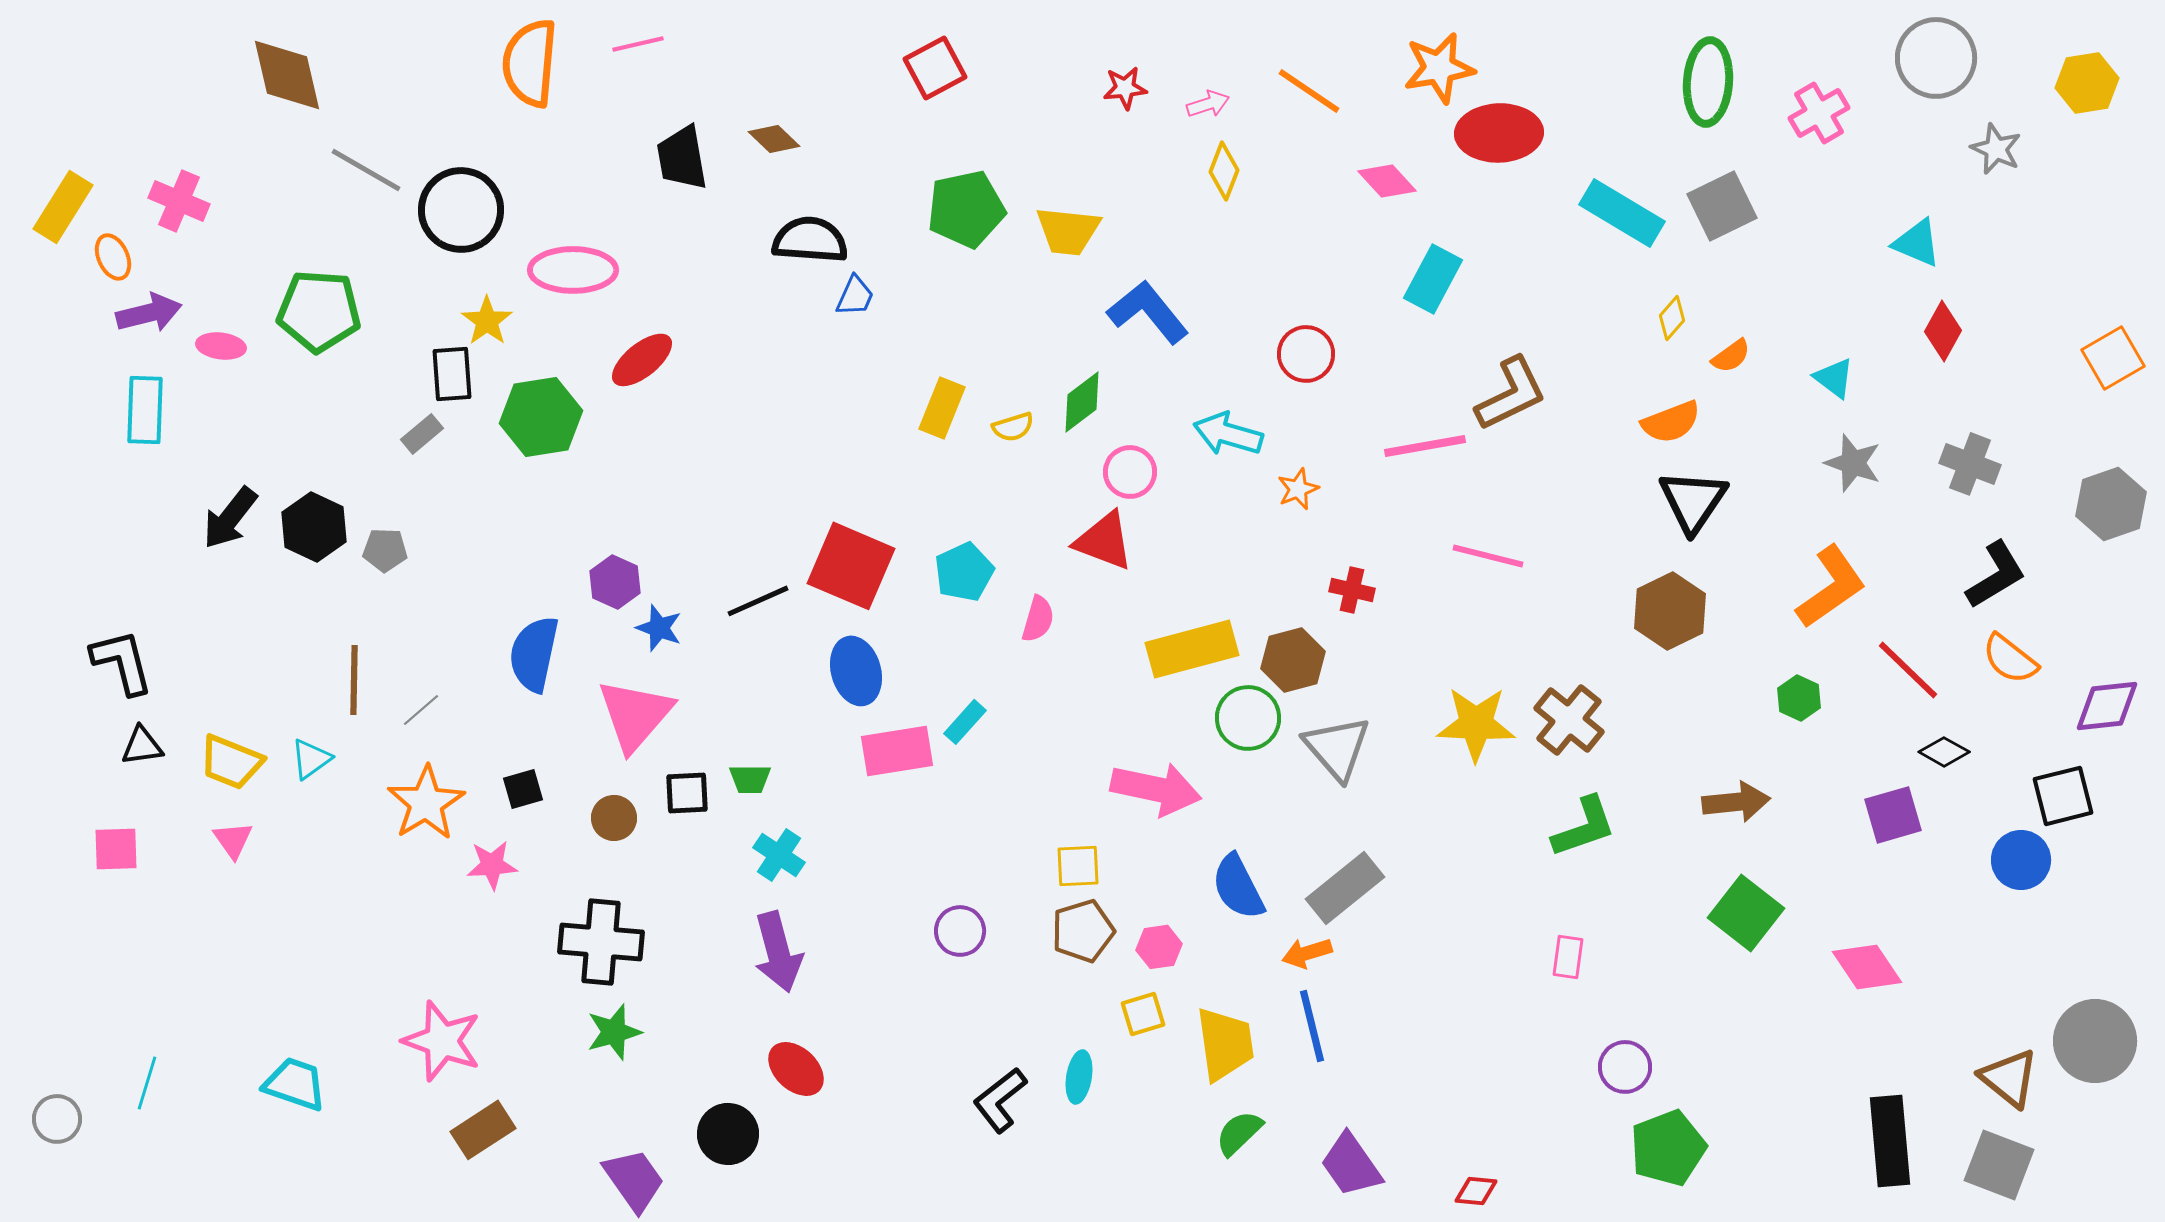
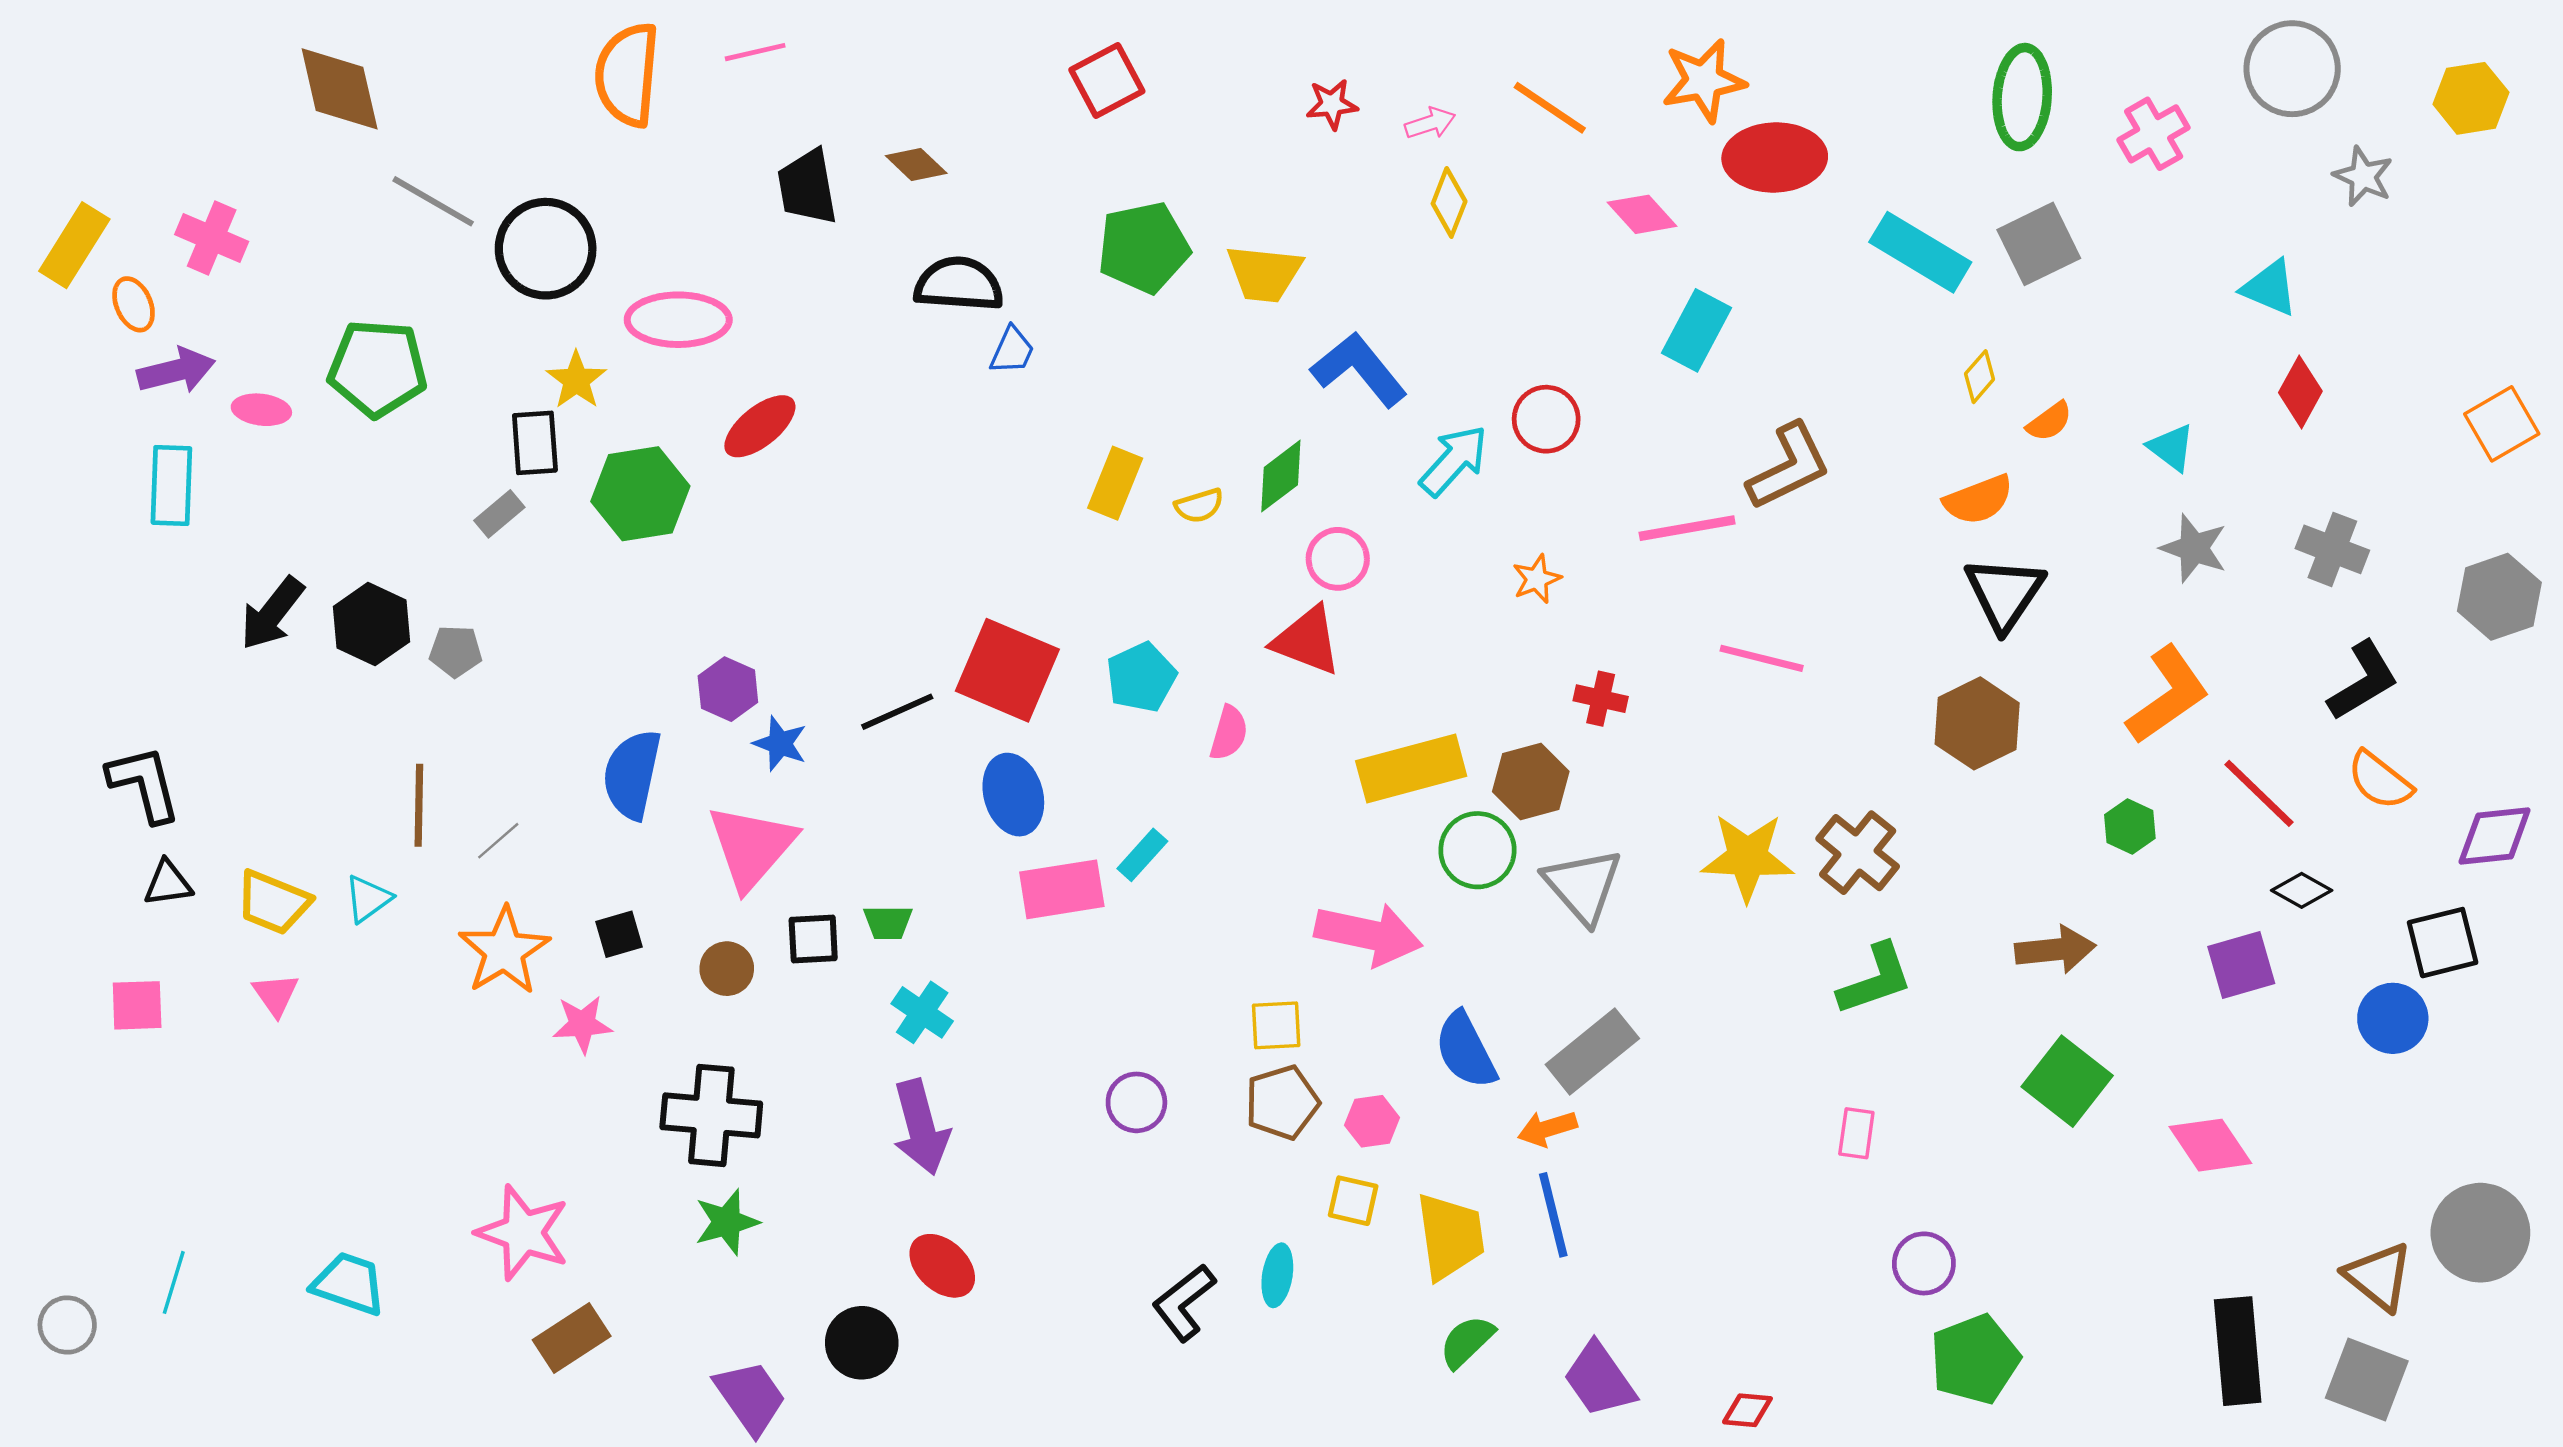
cyan arrow: (1228, 434) -> (1454, 461), moved, turned 116
yellow square: (1143, 1014) -> (1353, 1201), turned 30

